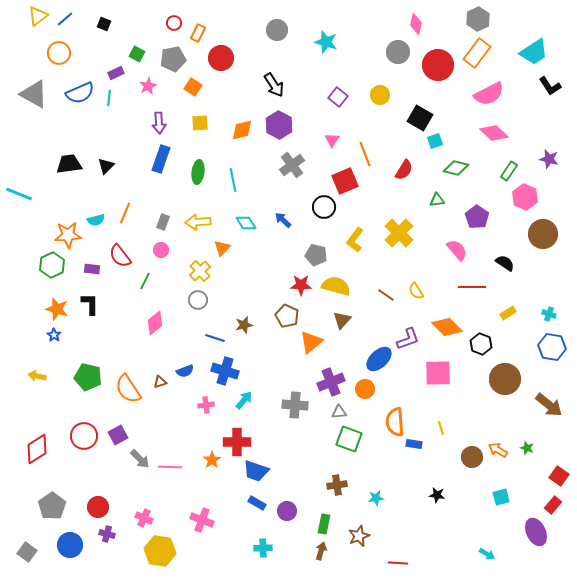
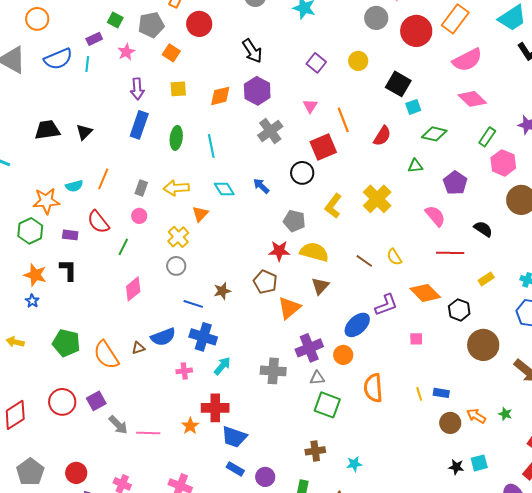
blue semicircle: (185, 371) -> (163, 337), size x1.4
pink square: (438, 373) -> (416, 339), size x0.5
blue rectangle: (414, 444) -> (441, 393), moved
black star: (437, 495) -> (456, 467), moved

